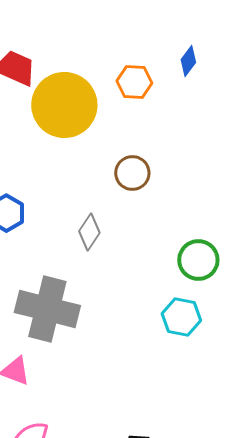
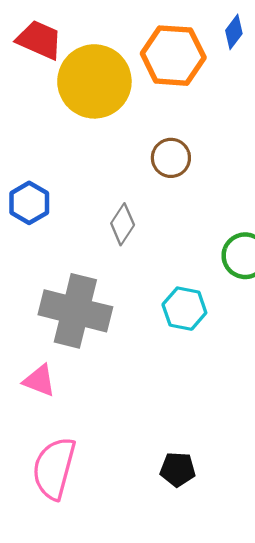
orange hexagon: (134, 82) -> (173, 56), size x1.6
cyan hexagon: (181, 317) -> (184, 309), moved

